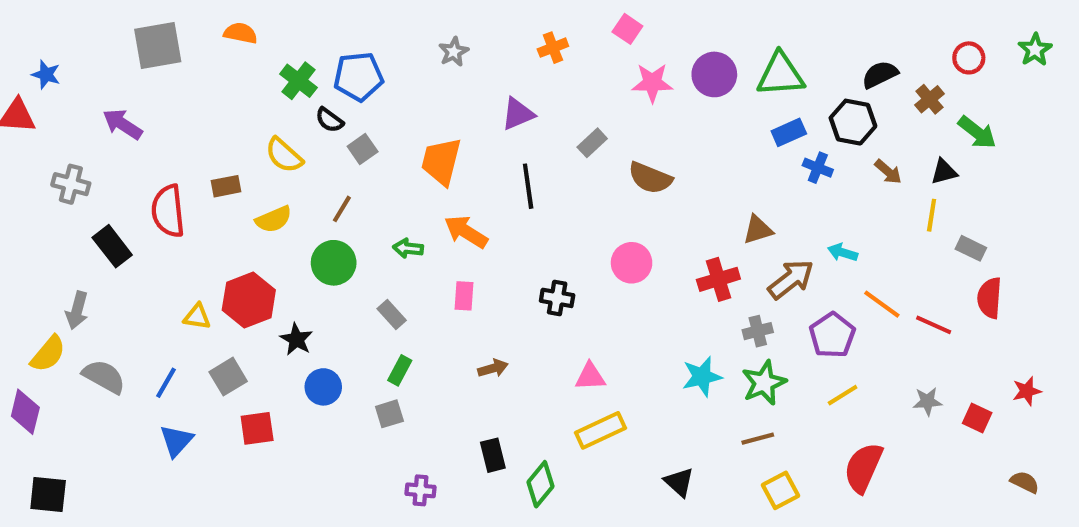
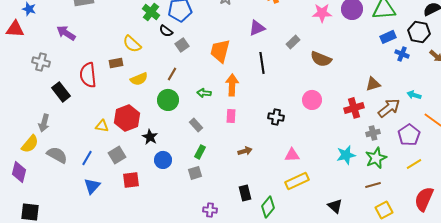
yellow semicircle: (284, 155) -> (132, 44), moved
orange arrow: (466, 232) -> (232, 85), turned 60

